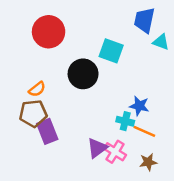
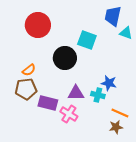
purple rectangle: (47, 131) -> (48, 103), moved, turned -54
orange line: (144, 131) -> (120, 113), moved
purple triangle: (97, 148) -> (76, 93), moved, turned 36
pink cross: (115, 152) -> (69, 114), moved

